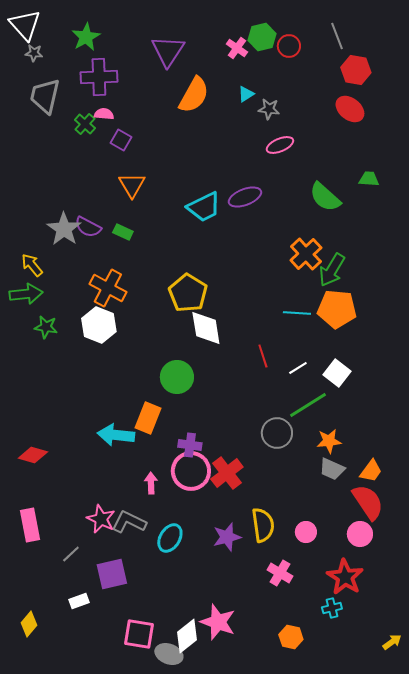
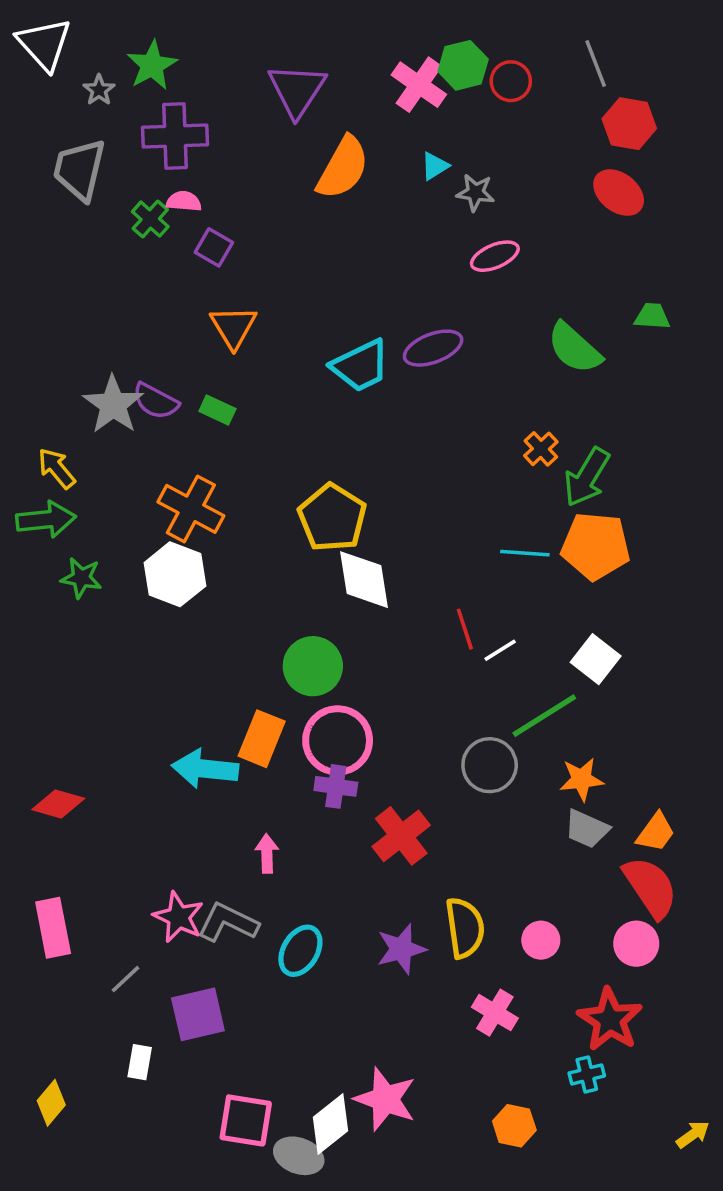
pink cross: (237, 48) -> (419, 85), size x1.4
gray star: (34, 53) -> (99, 90), moved, turned 30
orange cross: (306, 254) -> (541, 449), size x0.6
white line: (298, 368) -> (500, 650), moved
pink circle: (191, 471) -> (338, 740), moved
white rectangle: (79, 601) -> (140, 1062), turned -60

